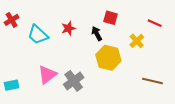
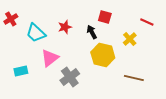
pink triangle: (47, 75) -> (50, 58), moved
brown line: (153, 81) -> (134, 78), moved
cyan rectangle: (12, 85) -> (21, 71), moved

